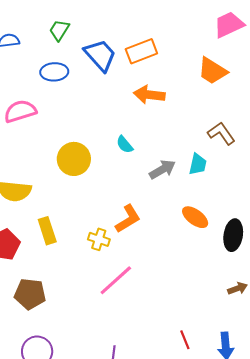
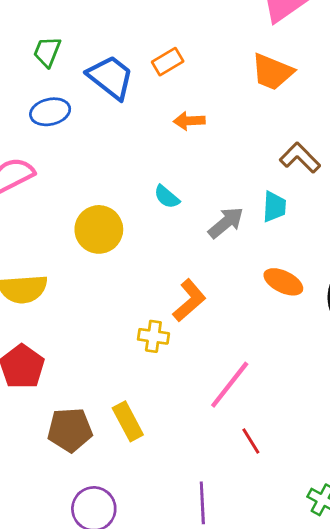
orange rectangle: (141, 51) -> (168, 62), size x0.7
orange arrow: (149, 95) -> (189, 121), size x0.7
yellow rectangle: (47, 231) -> (128, 421), moved
pink line: (116, 280) -> (230, 385), moved
red line: (185, 340) -> (251, 441), moved

